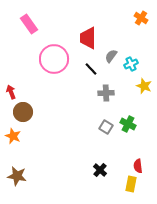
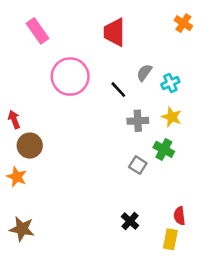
red trapezoid: (88, 38) -> (114, 32), moved
yellow star: (144, 86) -> (172, 117), moved
green cross: (128, 124) -> (164, 149), moved

